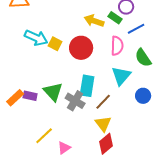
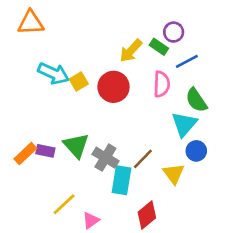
yellow arrow: (94, 21) -> (131, 51), turned -66
yellow square: (55, 44) -> (79, 81), turned 32
cyan triangle: (121, 76) -> (184, 124), moved
cyan rectangle: (87, 86) -> (122, 180), moved
yellow triangle: (103, 124) -> (174, 174), moved

